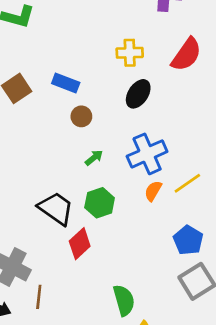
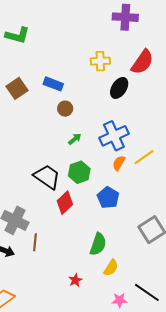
black ellipse: (138, 94) -> (119, 88), moved
blue pentagon: (188, 240) -> (108, 198), moved
green semicircle: (124, 300) -> (98, 244), turned 35

